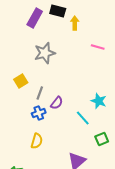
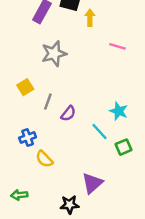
blue cross: (39, 113) -> (28, 137), moved
green square: (102, 139) -> (123, 147), moved
yellow semicircle: (37, 141) -> (44, 159), turned 119

